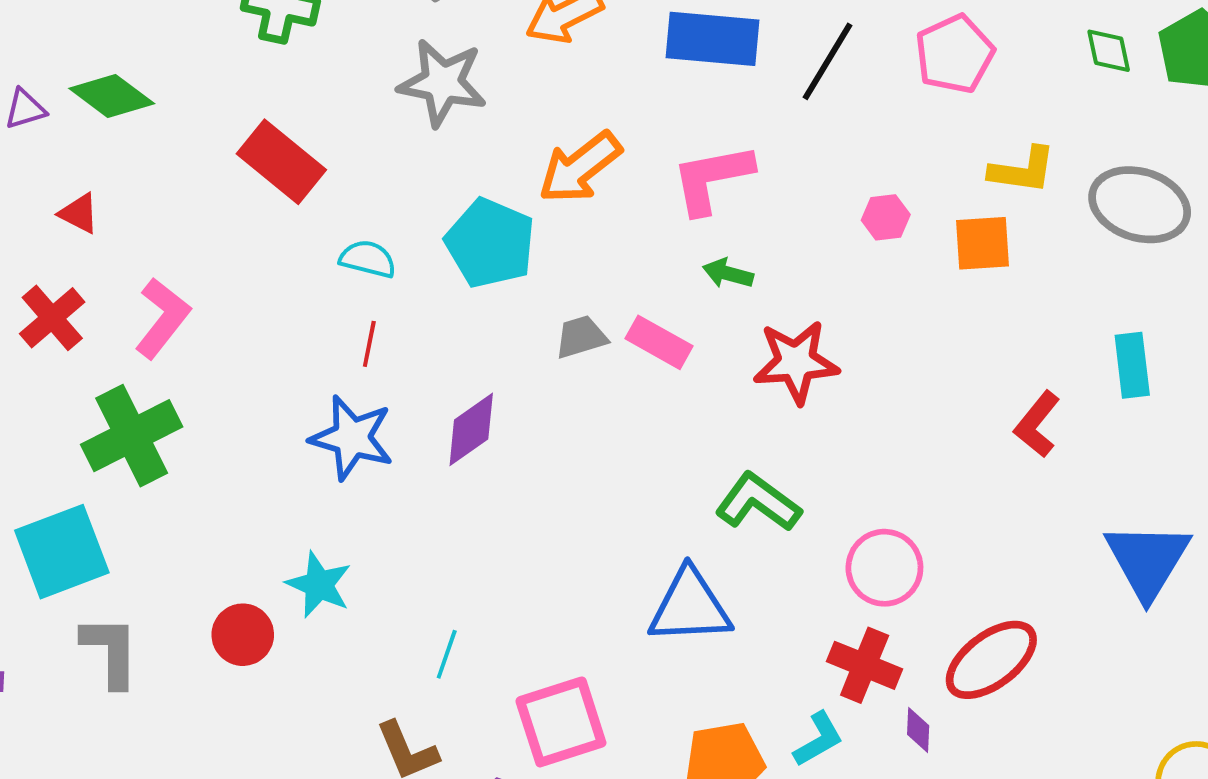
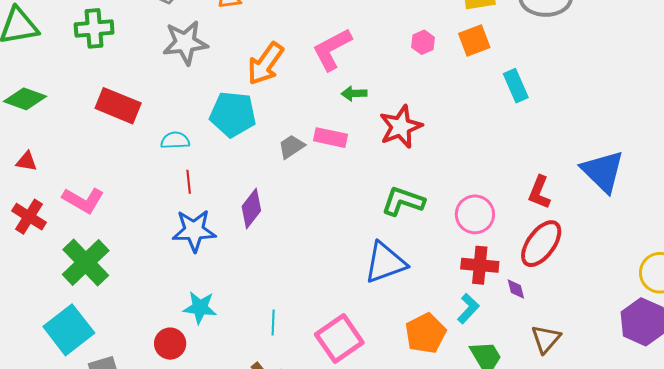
pink L-shape: (162, 318) -> (83, 200), turned 99
cyan rectangle: (1132, 365) -> (516, 86), moved
red L-shape: (1037, 424) -> (539, 192), moved

